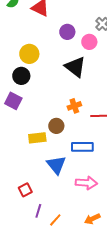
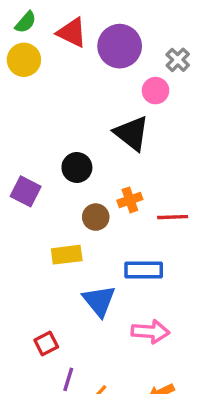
purple circle: (67, 32) -> (120, 46), moved, size x1.6
yellow circle: (29, 54) -> (24, 60), moved
black circle: (21, 76) -> (77, 167), moved
brown circle: (56, 126) -> (96, 217), moved

